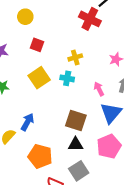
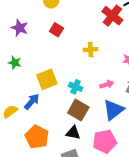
yellow square: (39, 78) -> (47, 79), moved
cyan cross: (67, 78) -> (76, 87), moved
pink arrow: (99, 89) -> (107, 84), turned 88

